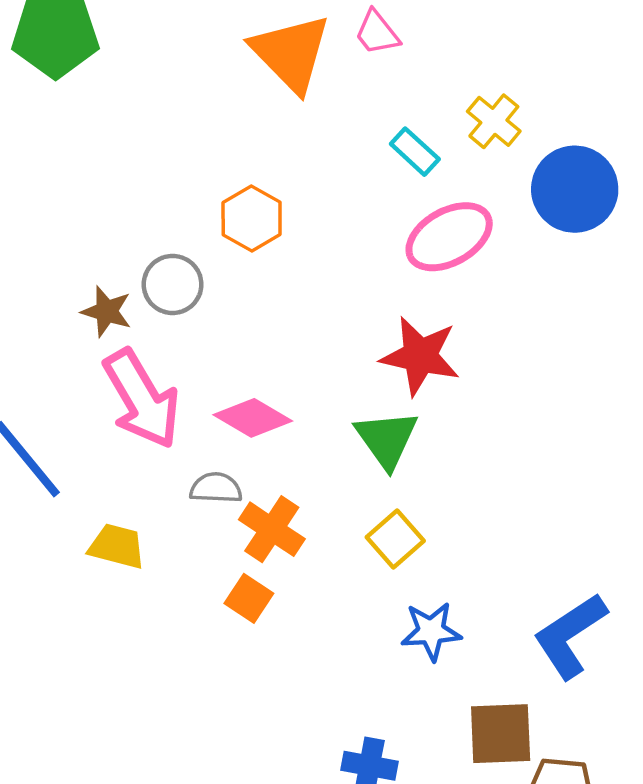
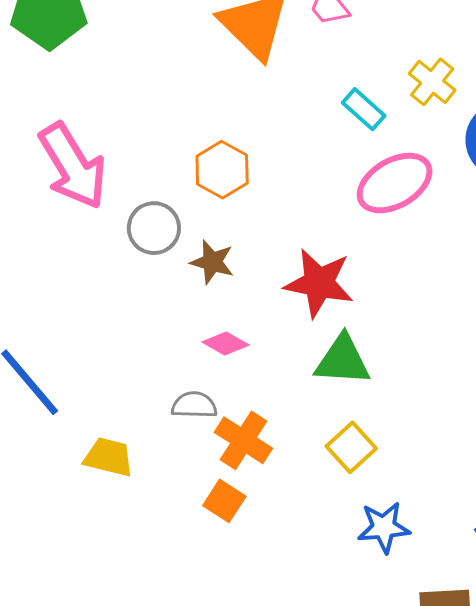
brown star: (107, 311) -> (212, 262), moved
red star: (420, 356) -> (319, 283), moved
pink arrow: (142, 399) -> (73, 166), moved
pink diamond: (253, 418) -> (226, 343), size x0.7
green triangle: (387, 439) -> (343, 360), turned -50

